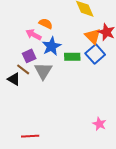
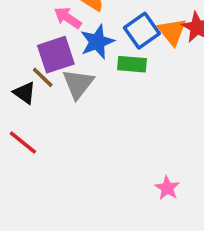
blue square: (95, 54) -> (142, 31), moved
purple square: (29, 56) -> (56, 55), size x1.5
red line: (30, 136) -> (23, 142), moved, turned 36

